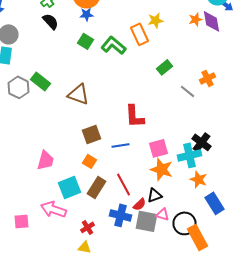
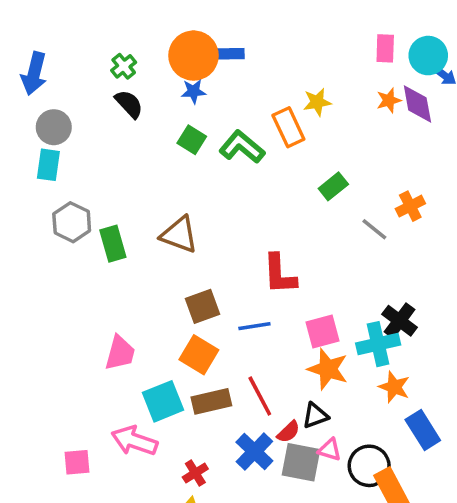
green rectangle: (40, 81) -> (113, 244), moved, turned 36
orange square: (90, 161) -> (199, 355), size x1.5
brown rectangle: (96, 187) -> (211, 401), turned 45
blue cross: (120, 215) -> (254, 452), turned 30

